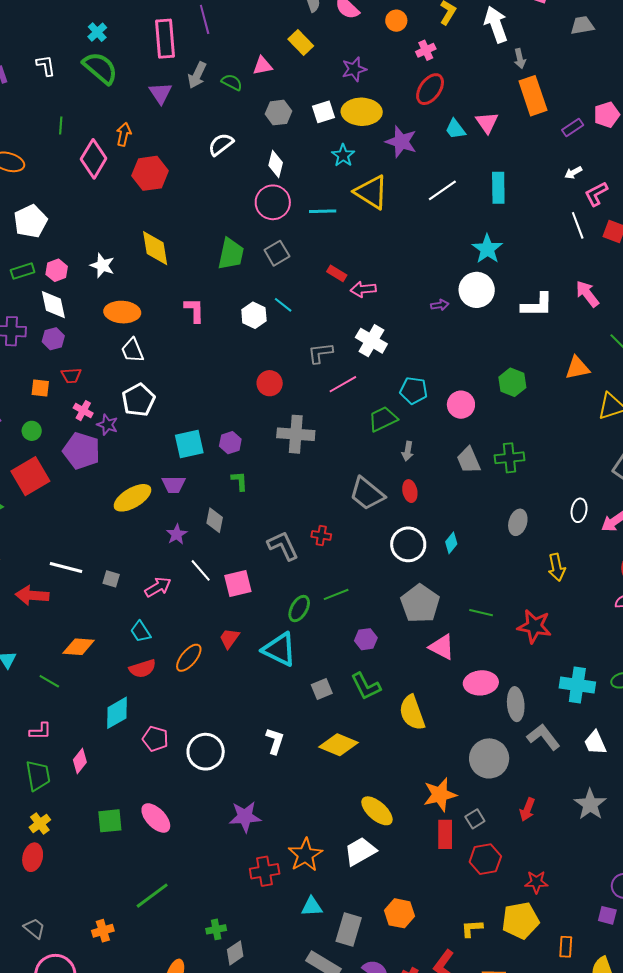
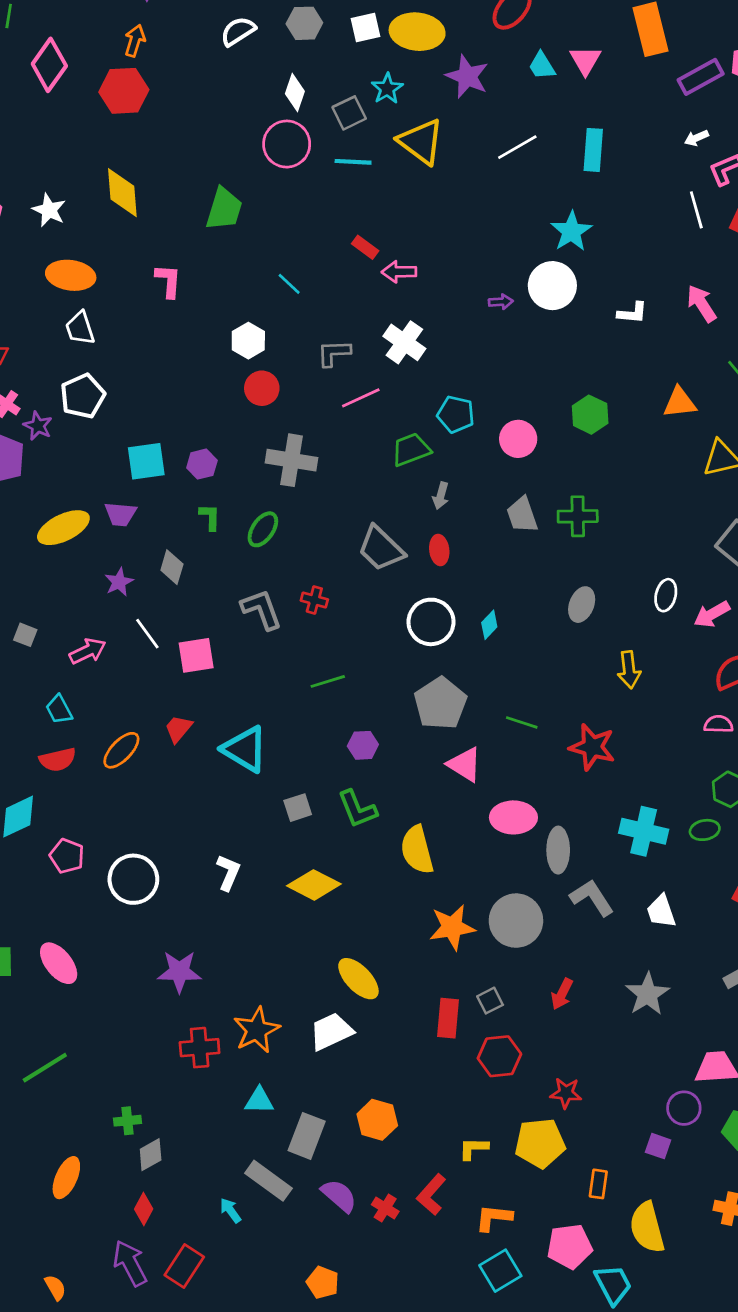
purple rectangle: (573, 128) -> (701, 77), size x1.5
orange arrow: (124, 134) -> (135, 41), moved
white semicircle: (221, 144) -> (238, 31), moved
gray square: (277, 253) -> (349, 113), moved
white L-shape: (537, 305) -> (632, 313), size x0.7
white hexagon: (254, 315) -> (248, 341), moved
green ellipse: (299, 609) -> (263, 529), moved
orange star: (440, 795) -> (452, 927), moved

